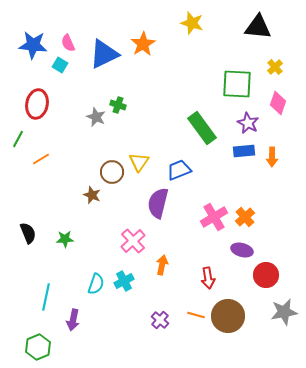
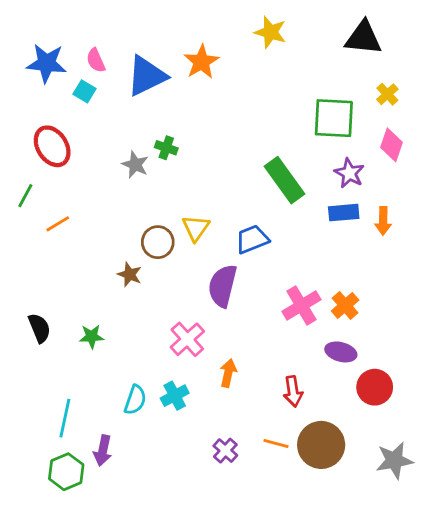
red ellipse: (37, 104) -> (52, 146), turned -44
gray star: (284, 312) -> (394, 460), moved
green hexagon: (38, 347) -> (66, 472), moved

